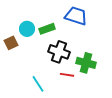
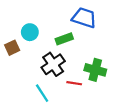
green rectangle: (47, 29) -> (64, 39), moved
black cross: (59, 52) -> (53, 64), moved, turned 35

